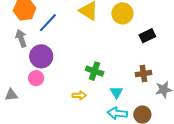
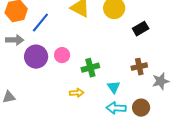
gray arrow: (21, 38) -> (15, 40), turned 114
green cross: (95, 71) -> (90, 68), turned -30
pink circle: (36, 78) -> (62, 55), moved

